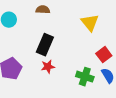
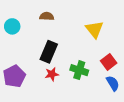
green cross: (85, 77) -> (79, 70), moved

